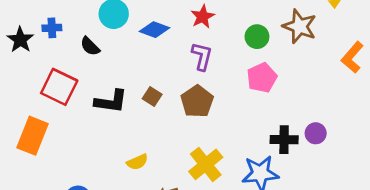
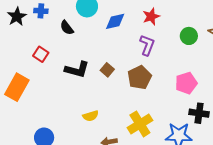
blue diamond: (154, 30) -> (115, 21), turned -40
pink pentagon: (262, 78) -> (186, 83), moved
red square: (59, 87) -> (41, 54), size x0.6

